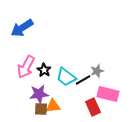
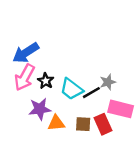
blue arrow: (22, 28) -> (26, 53), moved
brown square: (41, 109) -> (83, 124), moved

